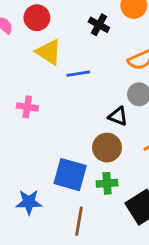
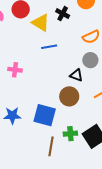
yellow triangle: (49, 52) -> (41, 23), moved
green cross: (107, 183) -> (70, 134), moved
blue star: (29, 202) -> (12, 116), moved

